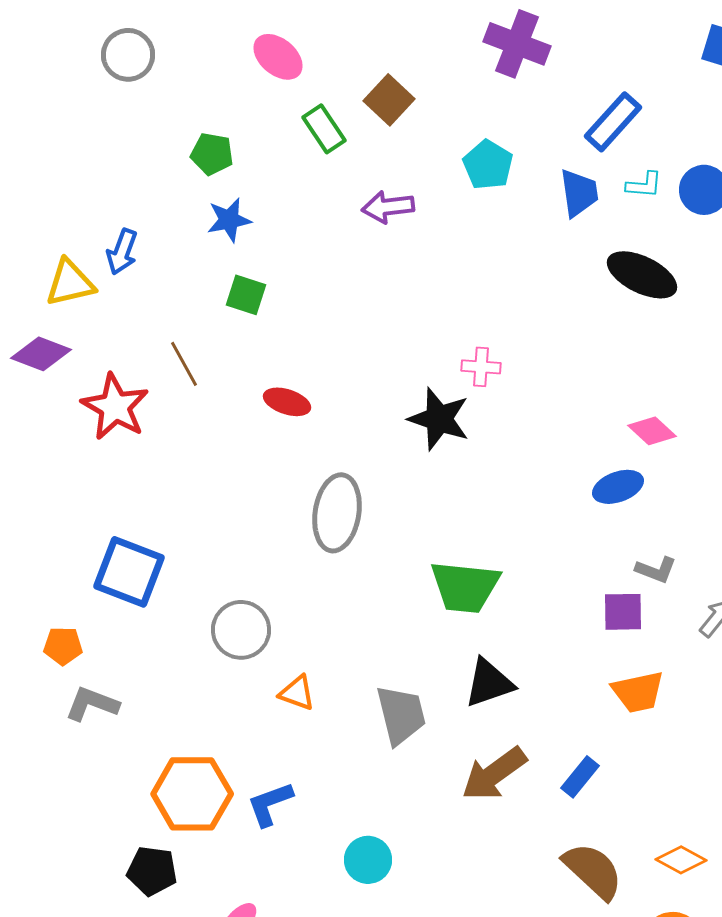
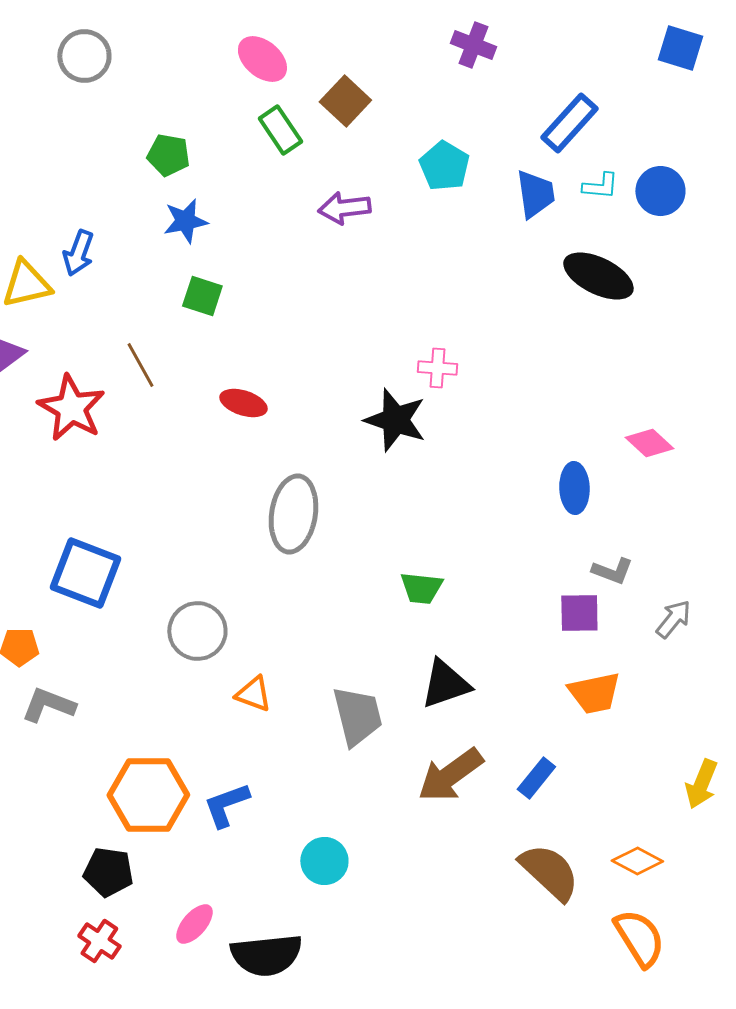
purple cross: (517, 44) -> (473, 45), size x0.7
pink ellipse: (278, 57) -> (262, 59), moved
pink diamond: (652, 431) -> (649, 443), moved
blue ellipse: (618, 487) -> (574, 488), turned -72
green trapezoid: (465, 587) -> (421, 588), size x0.6

